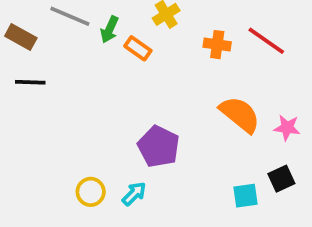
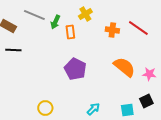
orange rectangle: (138, 48) -> (70, 32), turned 48
purple pentagon: (159, 147) -> (75, 69), moved
cyan arrow: (134, 194) -> (93, 109), moved

